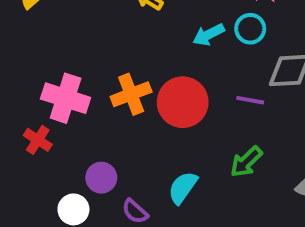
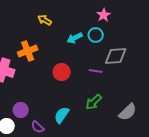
orange cross: (131, 94) -> (28, 51), moved
red circle: (183, 102) -> (62, 72), size x0.7

